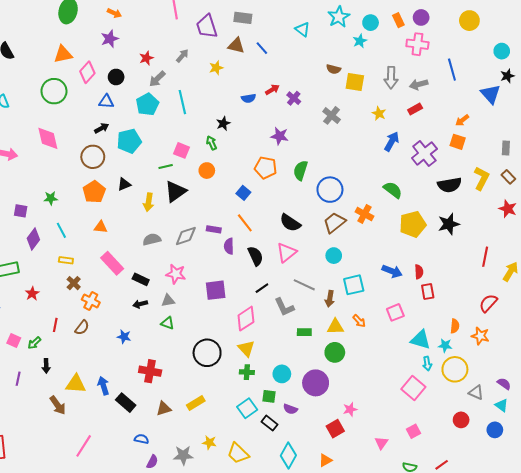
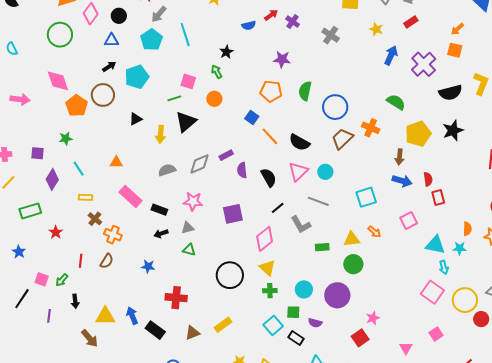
orange pentagon: (94, 192) -> (77, 106), moved
orange line: (245, 223) -> (270, 136), moved
purple rectangle: (214, 229) -> (226, 155), turned -32
cyan circle: (334, 256) -> (325, 172), moved
brown arrow: (330, 299) -> (400, 157), moved
yellow circle: (455, 369) -> (465, 300), moved

